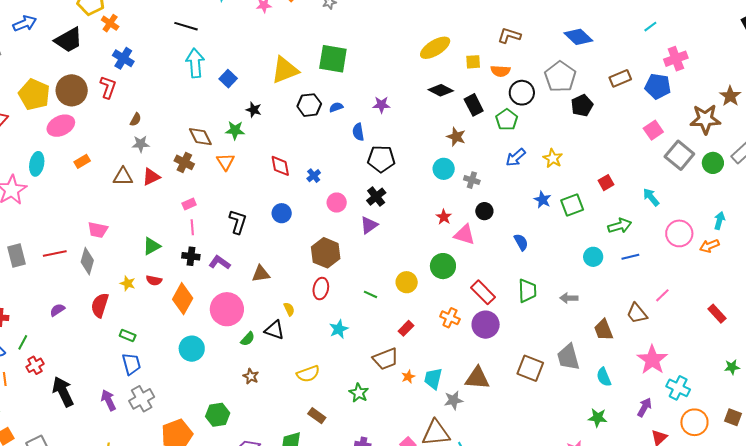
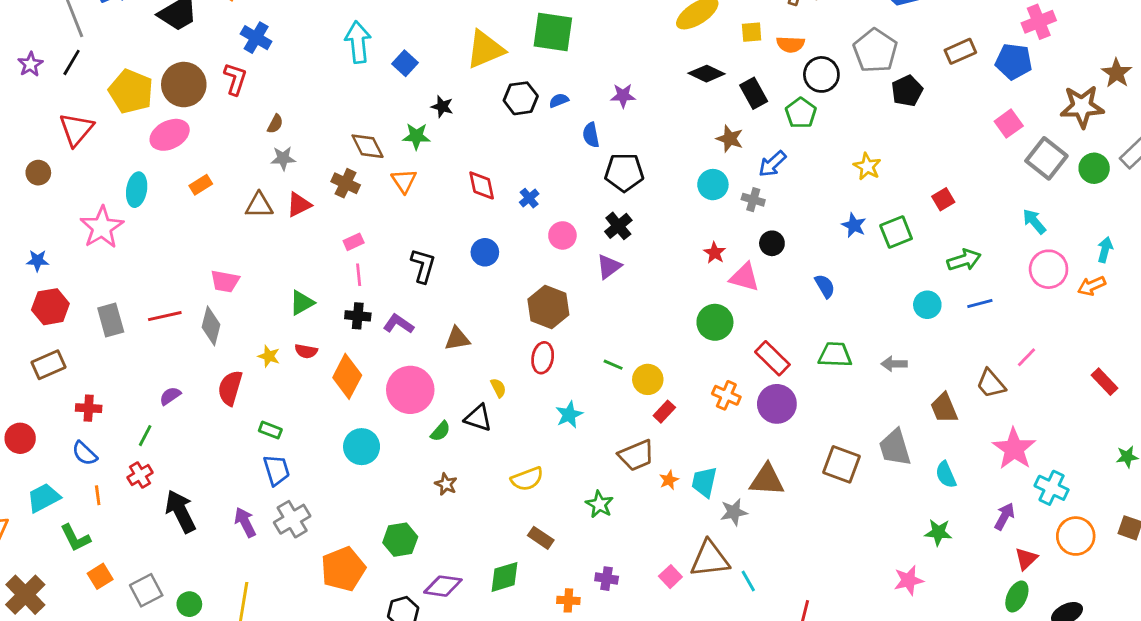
blue arrow: (516, 157) -> (772, 164), moved
cyan arrow: (651, 197) -> (1034, 222), moved
yellow circle: (407, 282) -> (648, 379), moved
green trapezoid: (527, 291) -> (835, 355), turned -85
green line: (23, 342) -> (145, 436), moved

